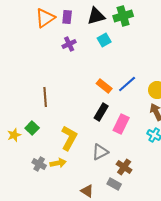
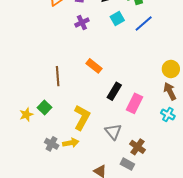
blue line: (127, 84) -> (144, 24), moved
orange rectangle: (104, 86) -> (94, 66), moved
gray triangle: (100, 152) -> (113, 132), turned -42

